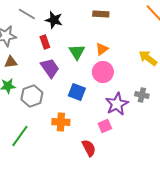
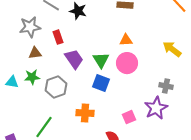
red rectangle: (45, 42) -> (58, 37), moved
orange triangle: (102, 49) -> (126, 40), turned 32
green triangle: (77, 52) -> (101, 60), moved
purple star: (117, 104) -> (156, 108), moved

